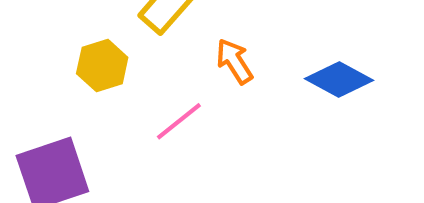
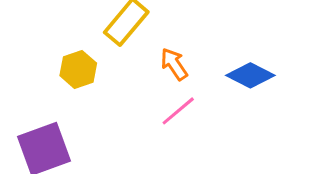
pink line: (179, 121) -> (178, 111), moved

